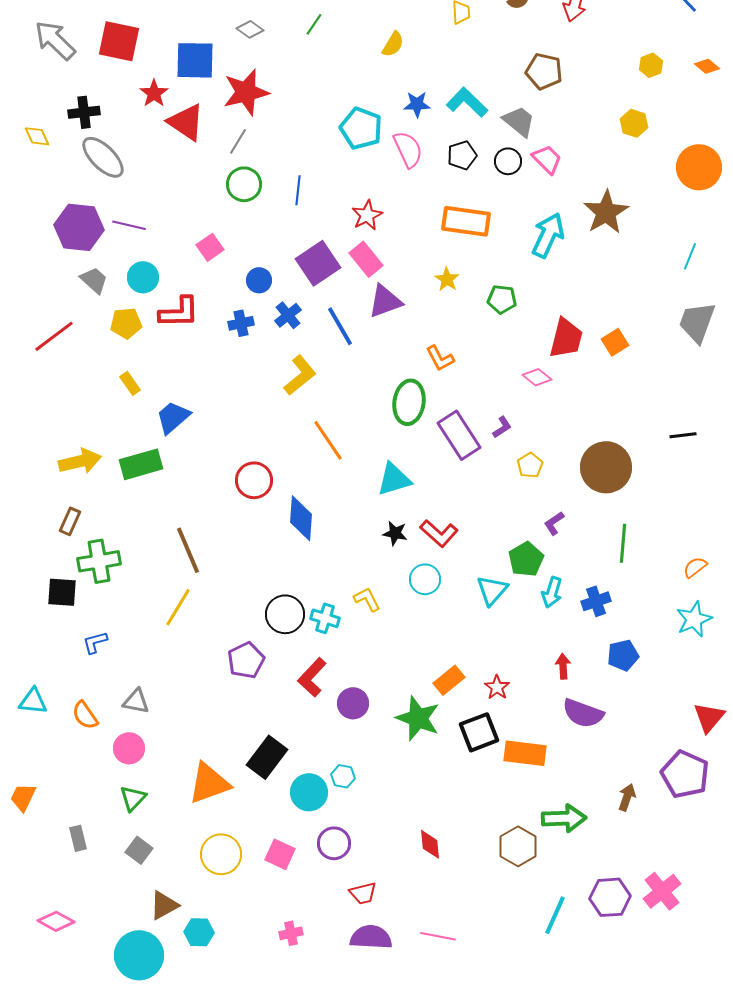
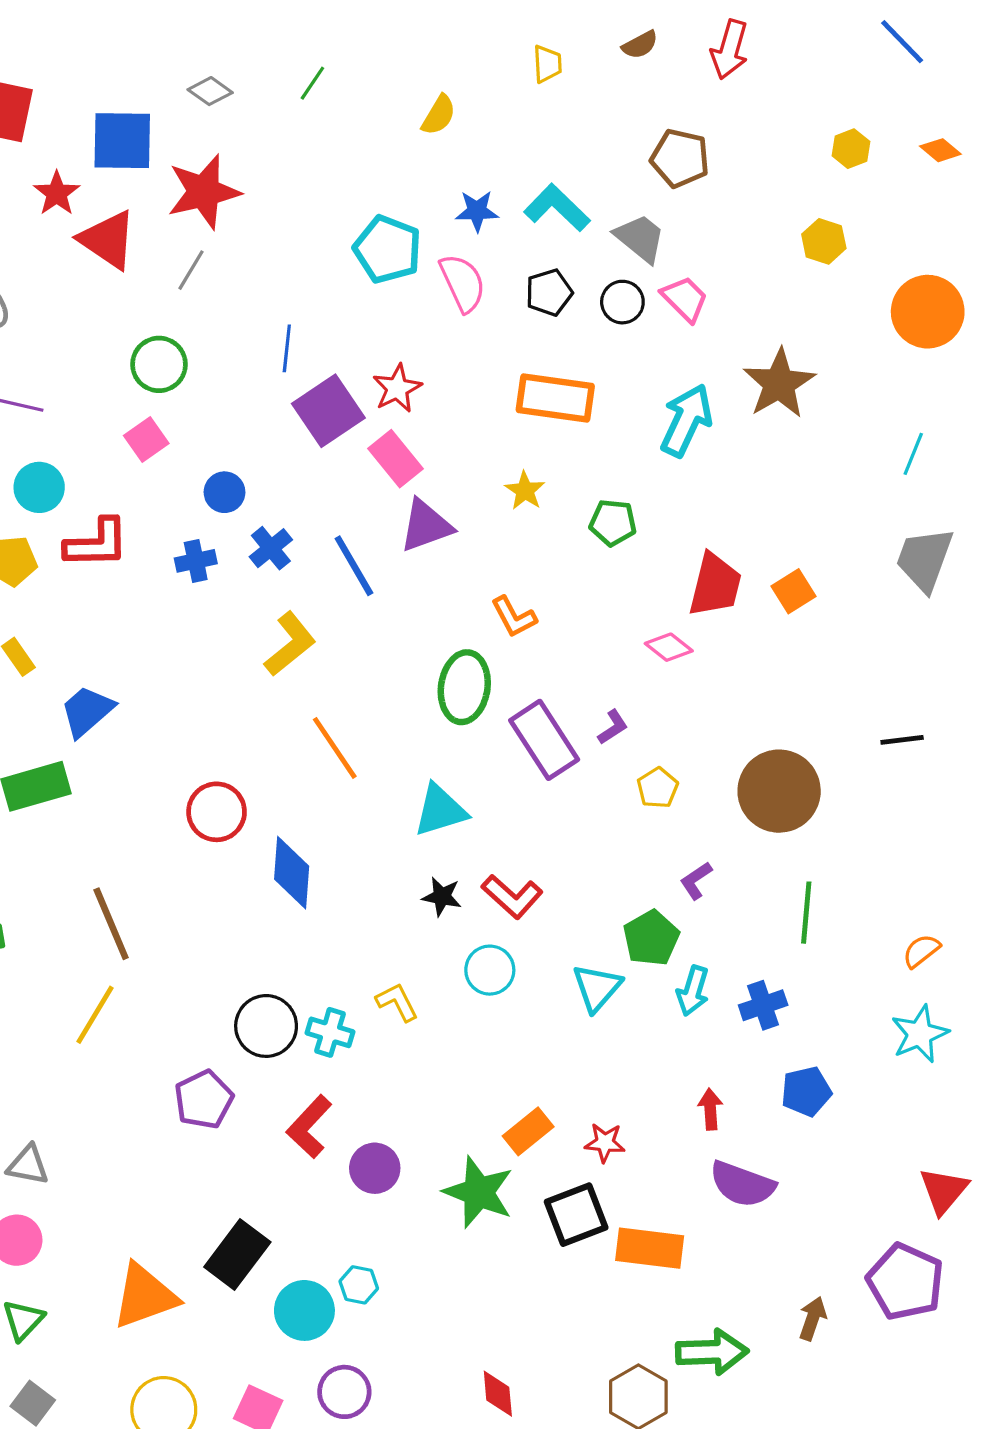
green circle: (244, 184) -> (159, 364), moved
purple square: (318, 263) -> (328, 411), moved
red star: (497, 687) -> (605, 1143), turned -30

